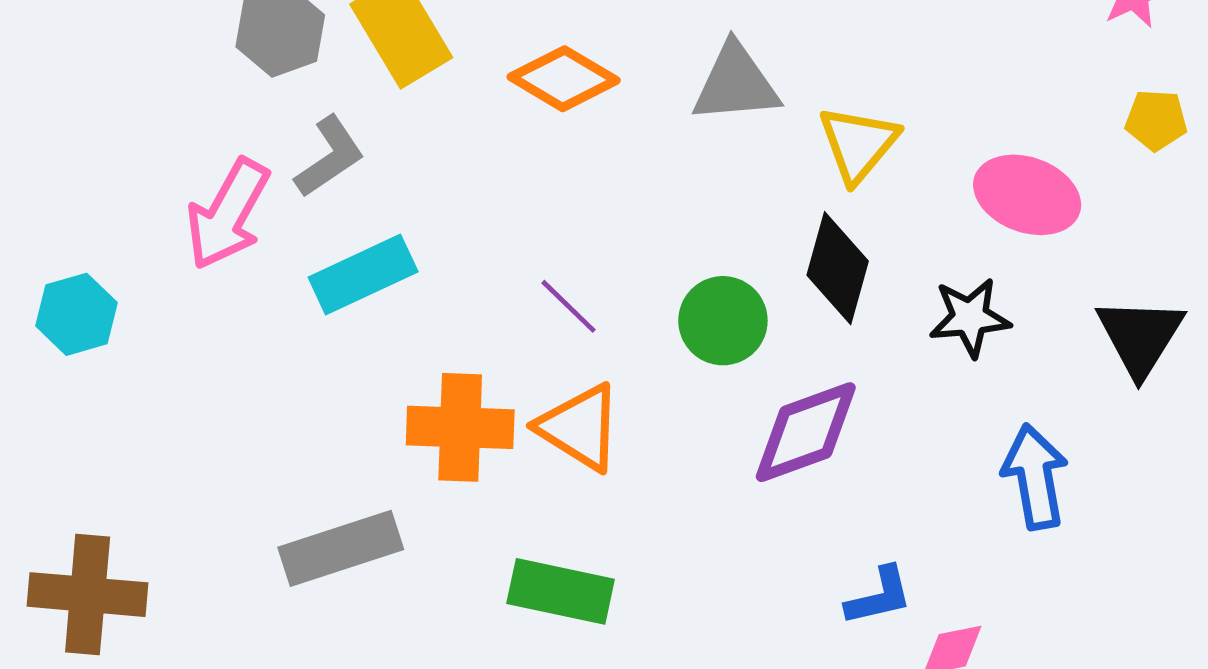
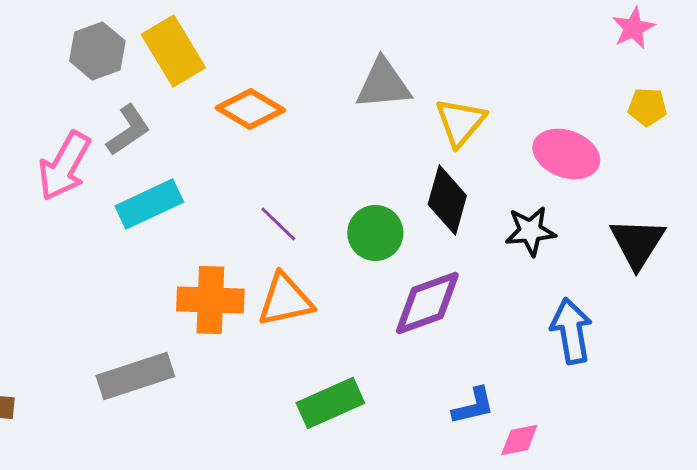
orange diamond: (564, 79) -> (250, 109), moved
orange triangle: (580, 427) -> (285, 300), turned -44
green rectangle: (561, 591) -> (330, 403), moved, turned -36

